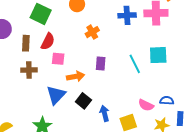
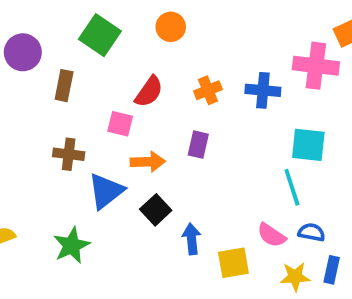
blue cross: (127, 15) -> (263, 90), moved
orange cross: (92, 32) -> (208, 90), moved
red semicircle: (48, 41) -> (149, 92), moved
cyan line: (135, 64) -> (292, 187), moved
brown cross: (29, 70) -> (69, 154), moved

